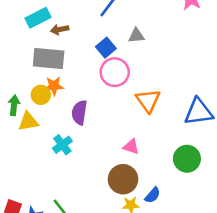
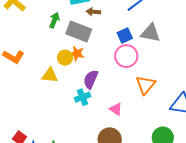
gray triangle: (136, 36) -> (151, 33), size x1.5
green arrow: (14, 105) -> (54, 20), moved
cyan cross: (62, 145) -> (83, 97), moved
pink triangle: (131, 147) -> (116, 109), moved

